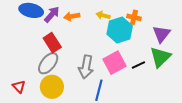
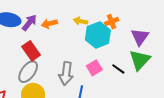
orange cross: (134, 17) -> (112, 22), turned -32
pink square: (115, 63) -> (94, 68), size x0.7
black line: (138, 65) -> (118, 69), turned 64

